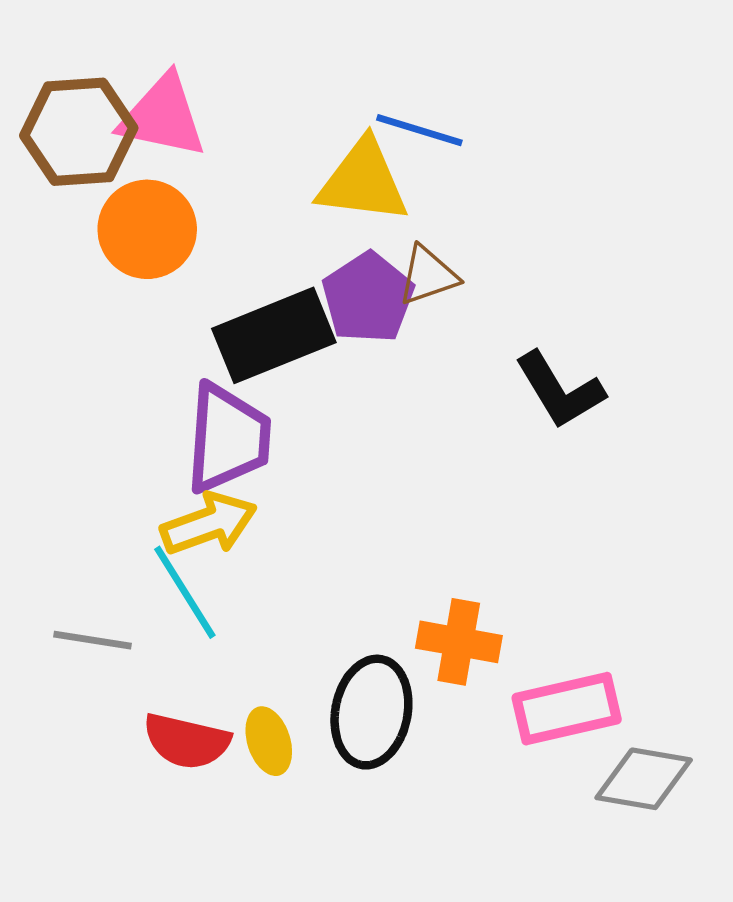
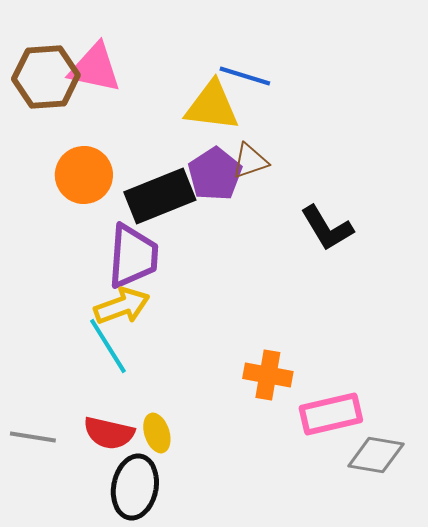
orange circle: (147, 229) -> (84, 175), moved
gray line: (92, 640) -> (33, 437), moved
black ellipse: (371, 712) -> (135, 487), moved

